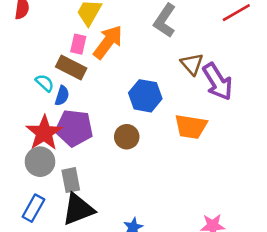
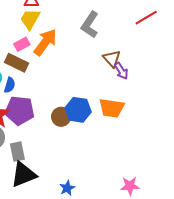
pink rectangle: (78, 44) -> (22, 44), turned 49
purple arrow: (218, 82) -> (121, 71), moved, size x0.6
blue hexagon: (145, 96) -> (78, 110), moved

